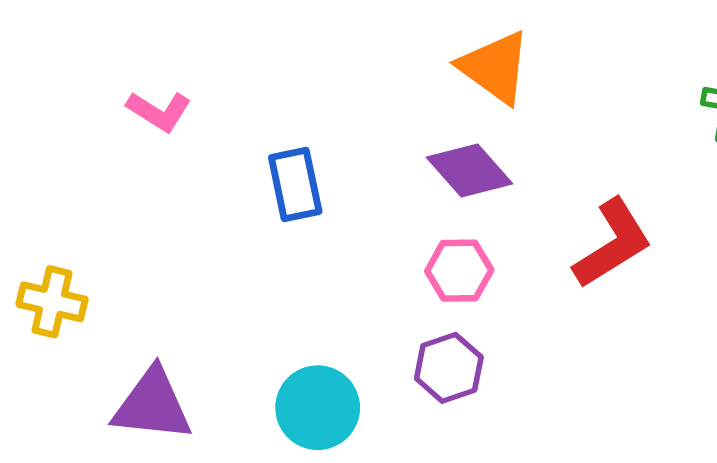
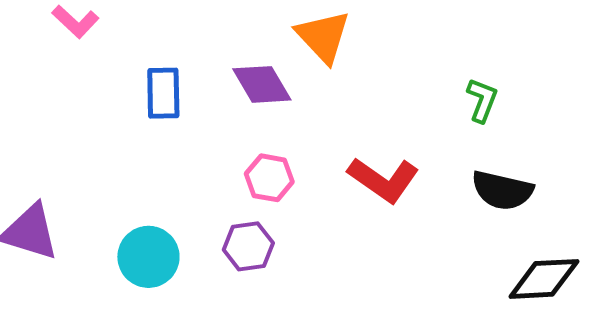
purple diamond: (470, 171) -> (262, 84), moved
red L-shape: (613, 244) -> (383, 180), turned 56

